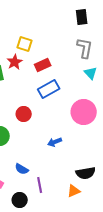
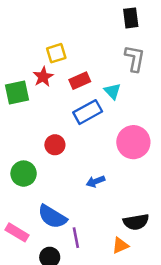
yellow square: (25, 44) -> (56, 53), turned -35
cyan triangle: (91, 73) -> (112, 91), moved
blue semicircle: (22, 169) -> (52, 217), size x1.6

